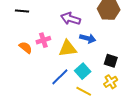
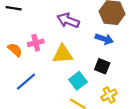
blue arrow: (88, 38) -> (104, 39), moved
black square: (111, 61) -> (102, 66), moved
blue line: (60, 77) -> (26, 82), moved

